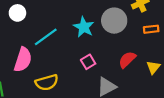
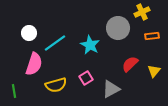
white circle: (17, 13) -> (29, 33), moved
cyan star: (84, 27) -> (90, 45), moved
pink square: (88, 62) -> (86, 78), moved

